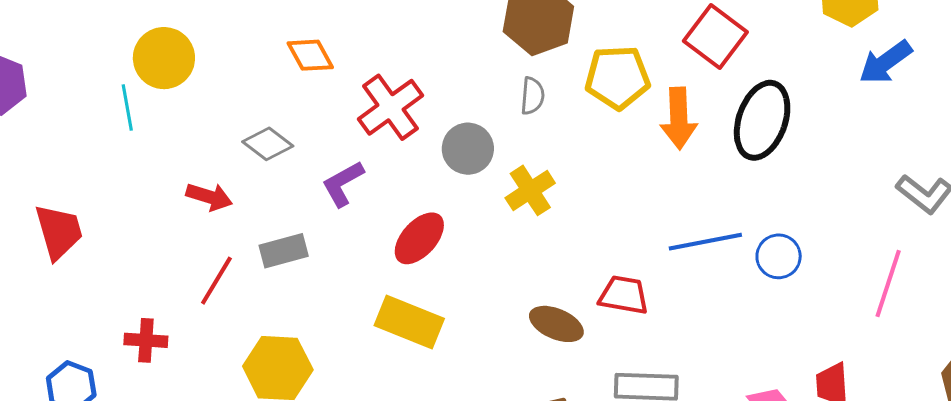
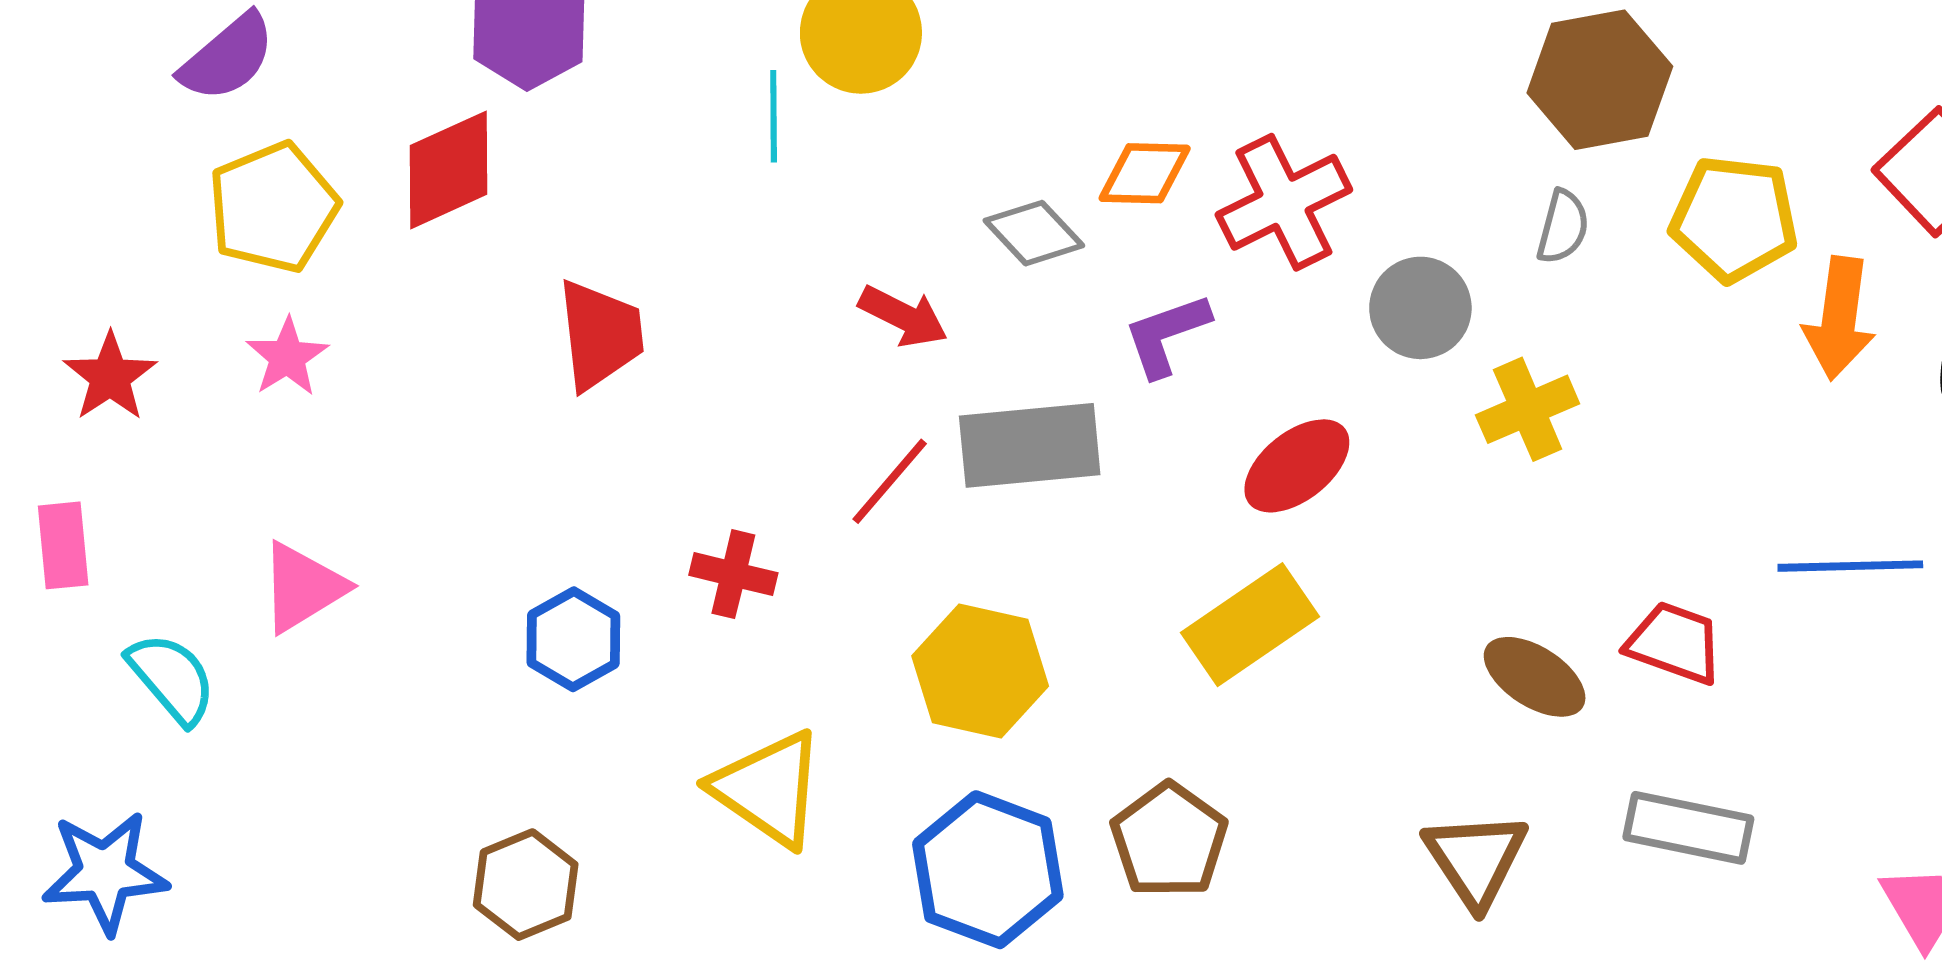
orange diamond: (310, 55) -> (1145, 173), moved, turned -69
gray rectangle: (284, 251) -> (1030, 445), size x1.5
yellow rectangle: (409, 322) -> (1250, 625), turned -66

